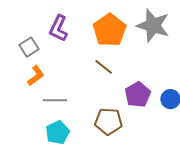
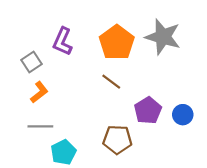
gray line: (55, 100) -> (40, 126), moved

